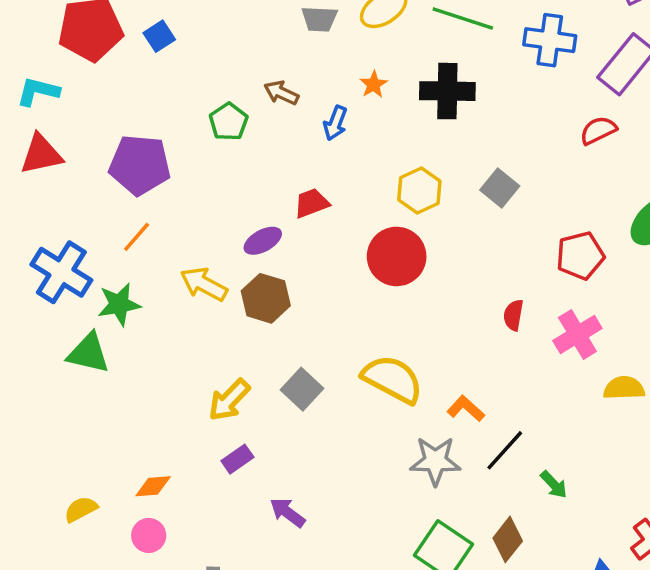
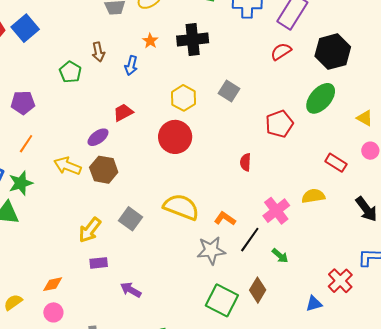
blue square: (159, 36) -> (25, 28), size x1.5
brown arrow: (281, 93) -> (98, 52), turned -120
purple pentagon: (140, 165) -> (23, 103), size x0.7
pink cross: (577, 334) -> (276, 211), moved
purple rectangle: (237, 459) -> (99, 263), turned 36

